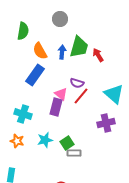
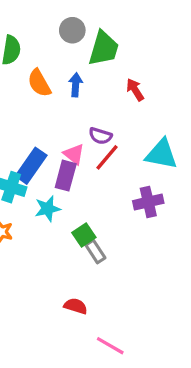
green trapezoid: (79, 47) -> (104, 48), moved
blue rectangle: (35, 75) -> (31, 166), moved
cyan triangle: (114, 94) -> (161, 154), turned -30
cyan star: (45, 140) -> (48, 209), moved
gray rectangle: (74, 153) -> (95, 252), turned 56

